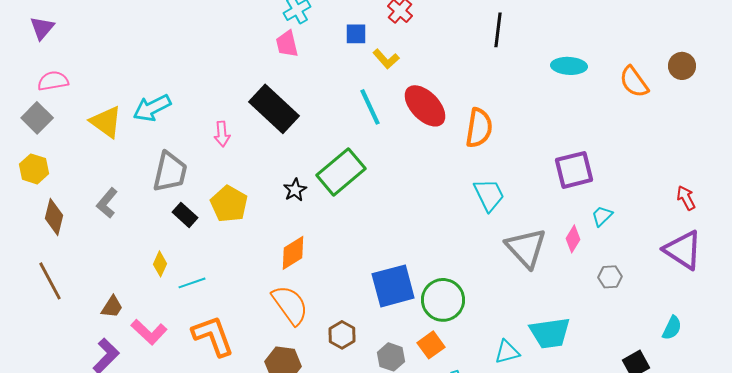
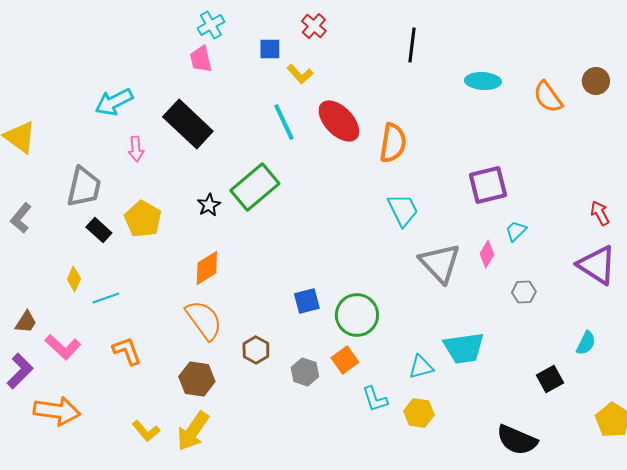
cyan arrow: (152, 108) -> (114, 102), moved
blue square: (393, 286) -> (307, 301), size x0.6
orange L-shape: (213, 336) -> (127, 351), size x0.7

